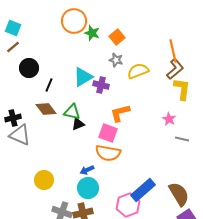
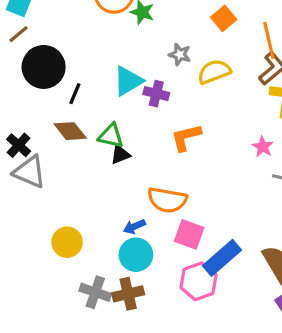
orange square: (117, 37) -> (224, 18), moved
black circle: (29, 68) -> (44, 67), size x1.4
black cross: (13, 118) -> (19, 145), turned -35
pink square: (108, 133) -> (189, 234), moved

